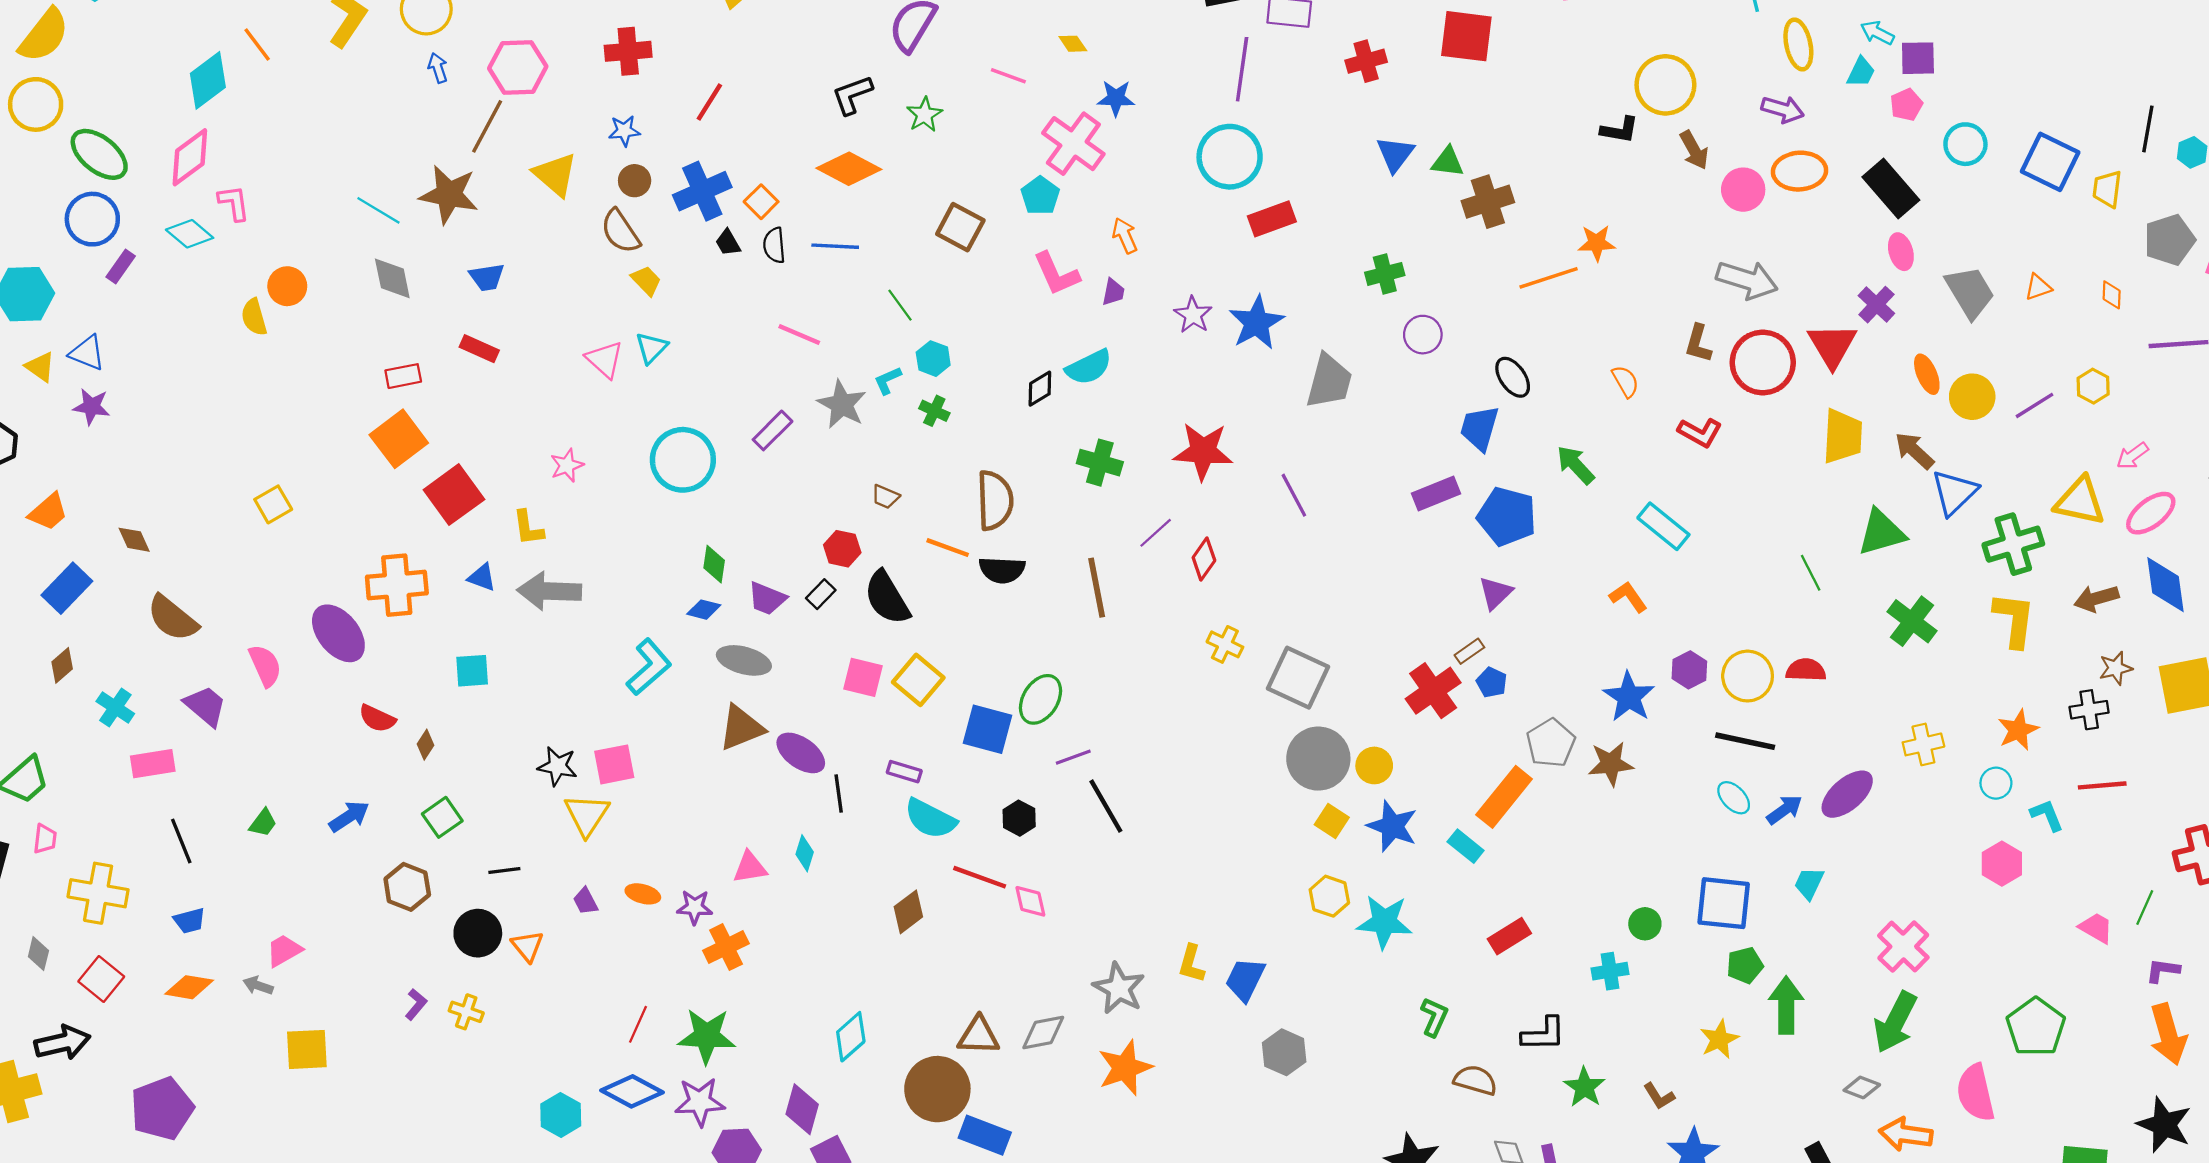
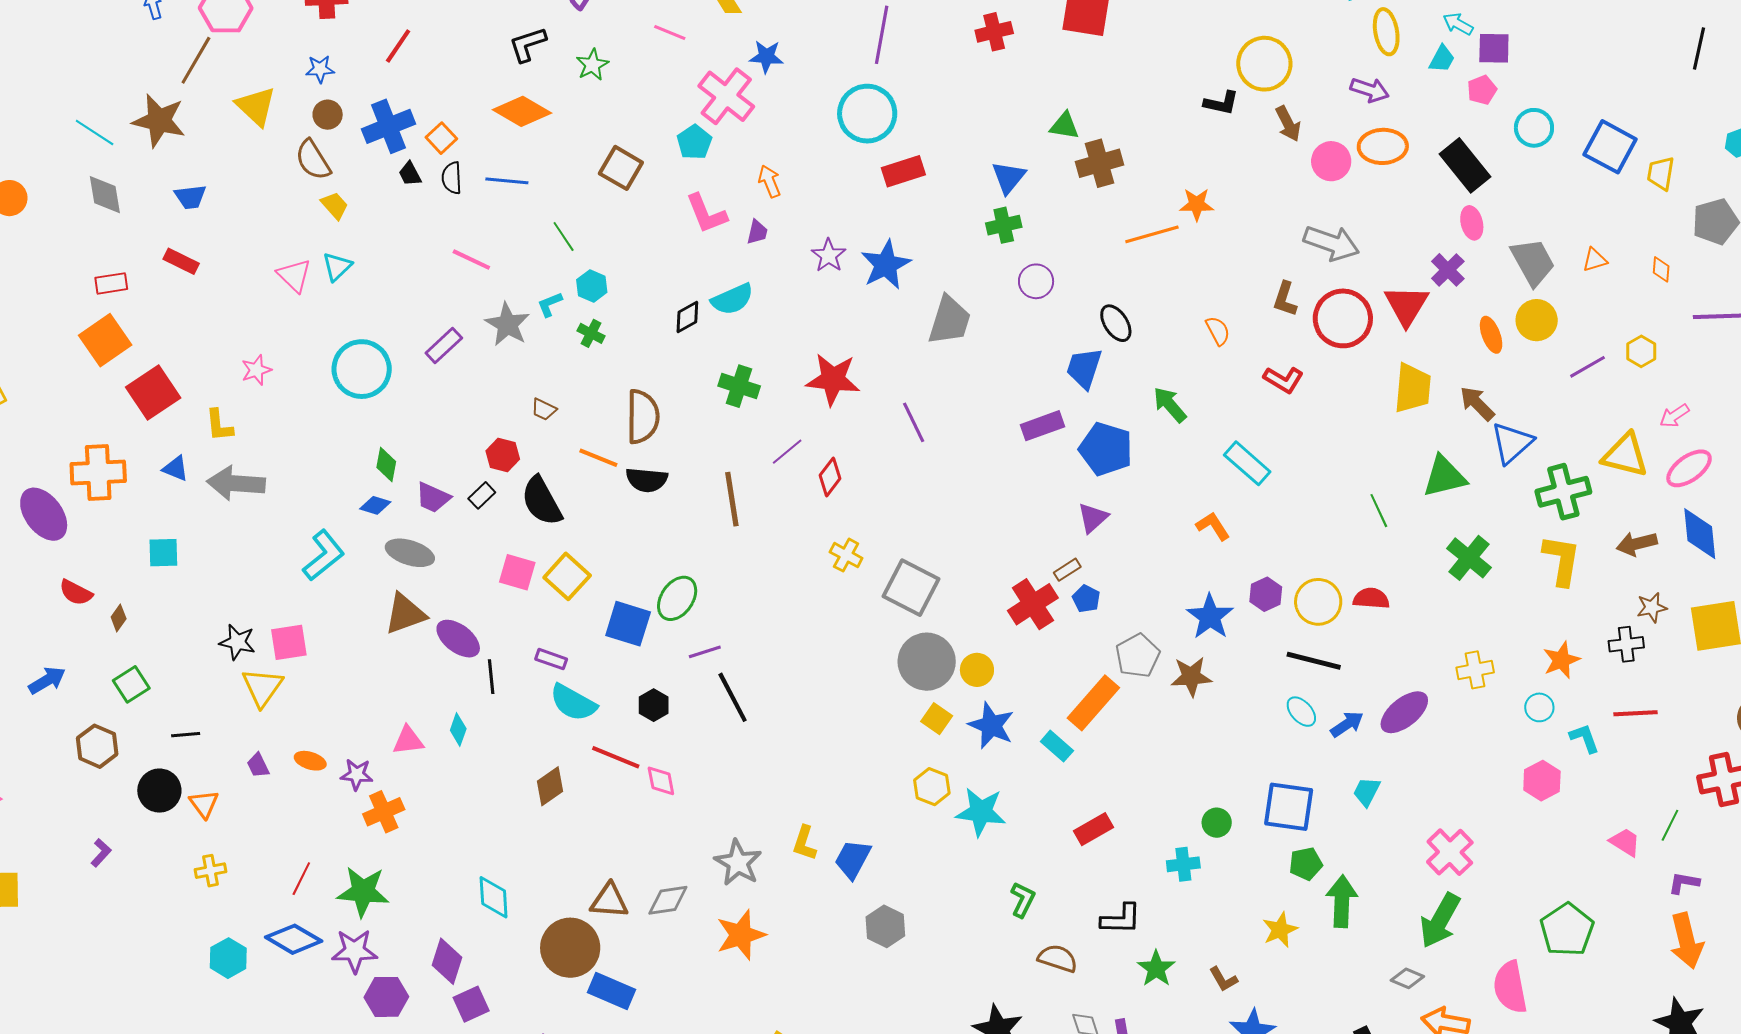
black line: (2148, 129) -> (1699, 49), moved
blue triangle: (1395, 154) -> (1009, 177), moved
yellow circle: (1972, 397) -> (1537, 320), moved
yellow cross: (466, 1012) -> (211, 871), moved, turned -32
cyan diamond: (851, 1037) -> (494, 897), turned -54

